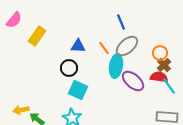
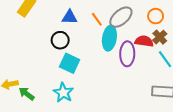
orange circle: (160, 53) -> (156, 16), moved
red semicircle: (159, 77) -> (144, 41), moved
purple ellipse: (133, 81) -> (127, 54), turned 50

